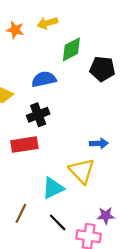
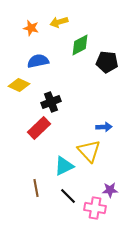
blue semicircle: (44, 79) -> (38, 61), moved
red rectangle: (24, 145) -> (39, 128), turned -35
brown line: (21, 213) -> (36, 188), turned -36

